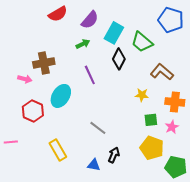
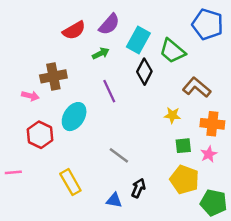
red semicircle: (58, 14) -> (74, 30), moved

